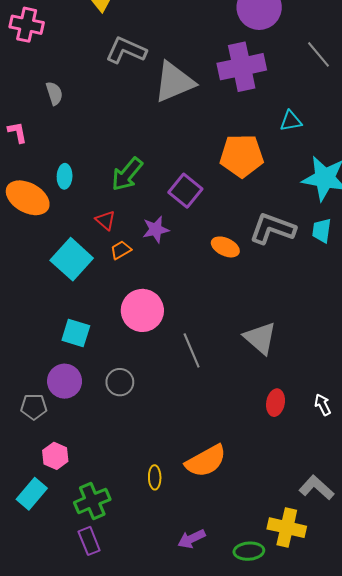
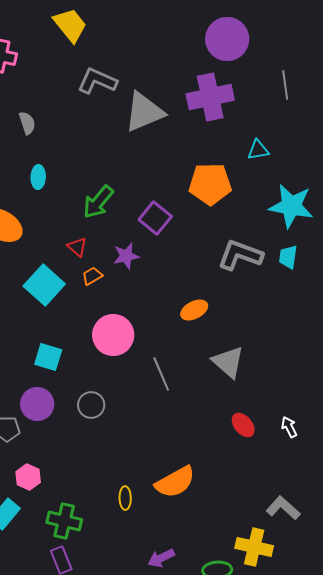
gray line: (319, 54) -> (285, 85), turned 32
cyan ellipse: (65, 176) -> (38, 177), moved
orange ellipse: (225, 247) -> (194, 310), moved, turned -52
red ellipse: (276, 403) -> (243, 425), turned -50
green cross: (92, 501) -> (64, 521), turned 36

